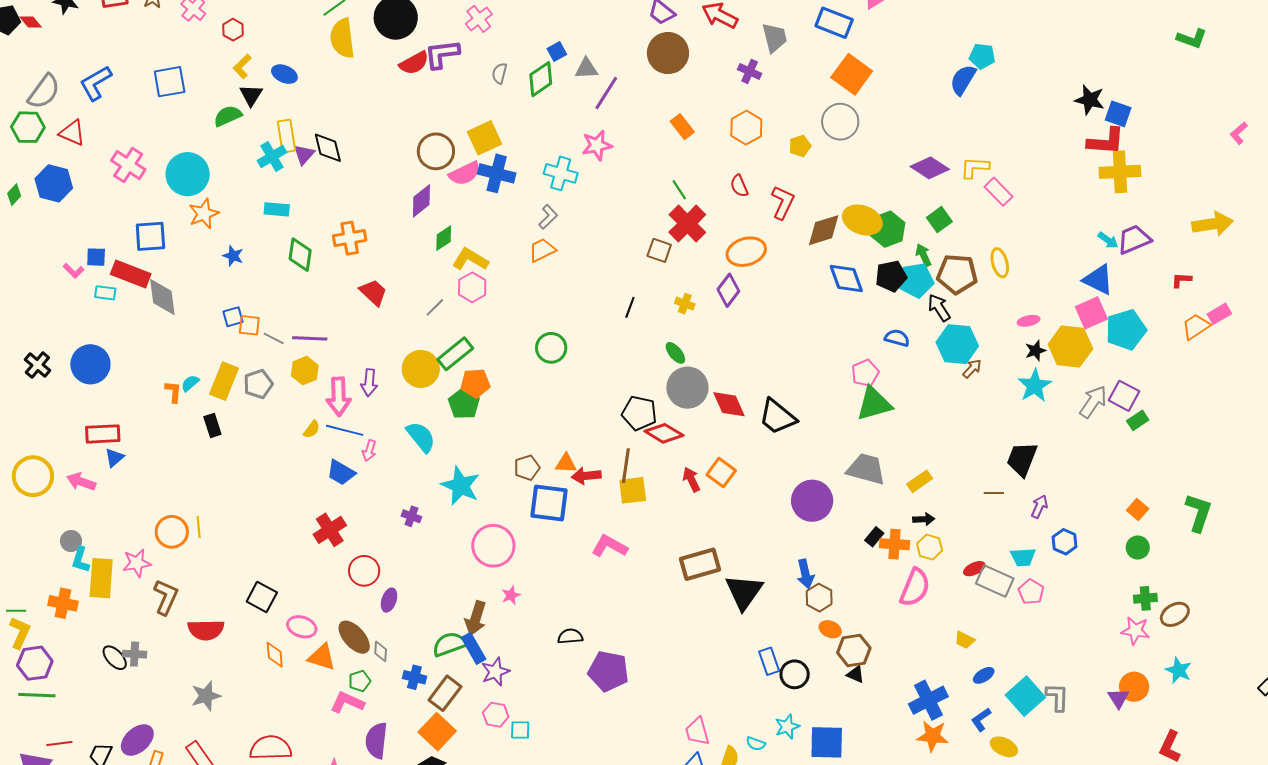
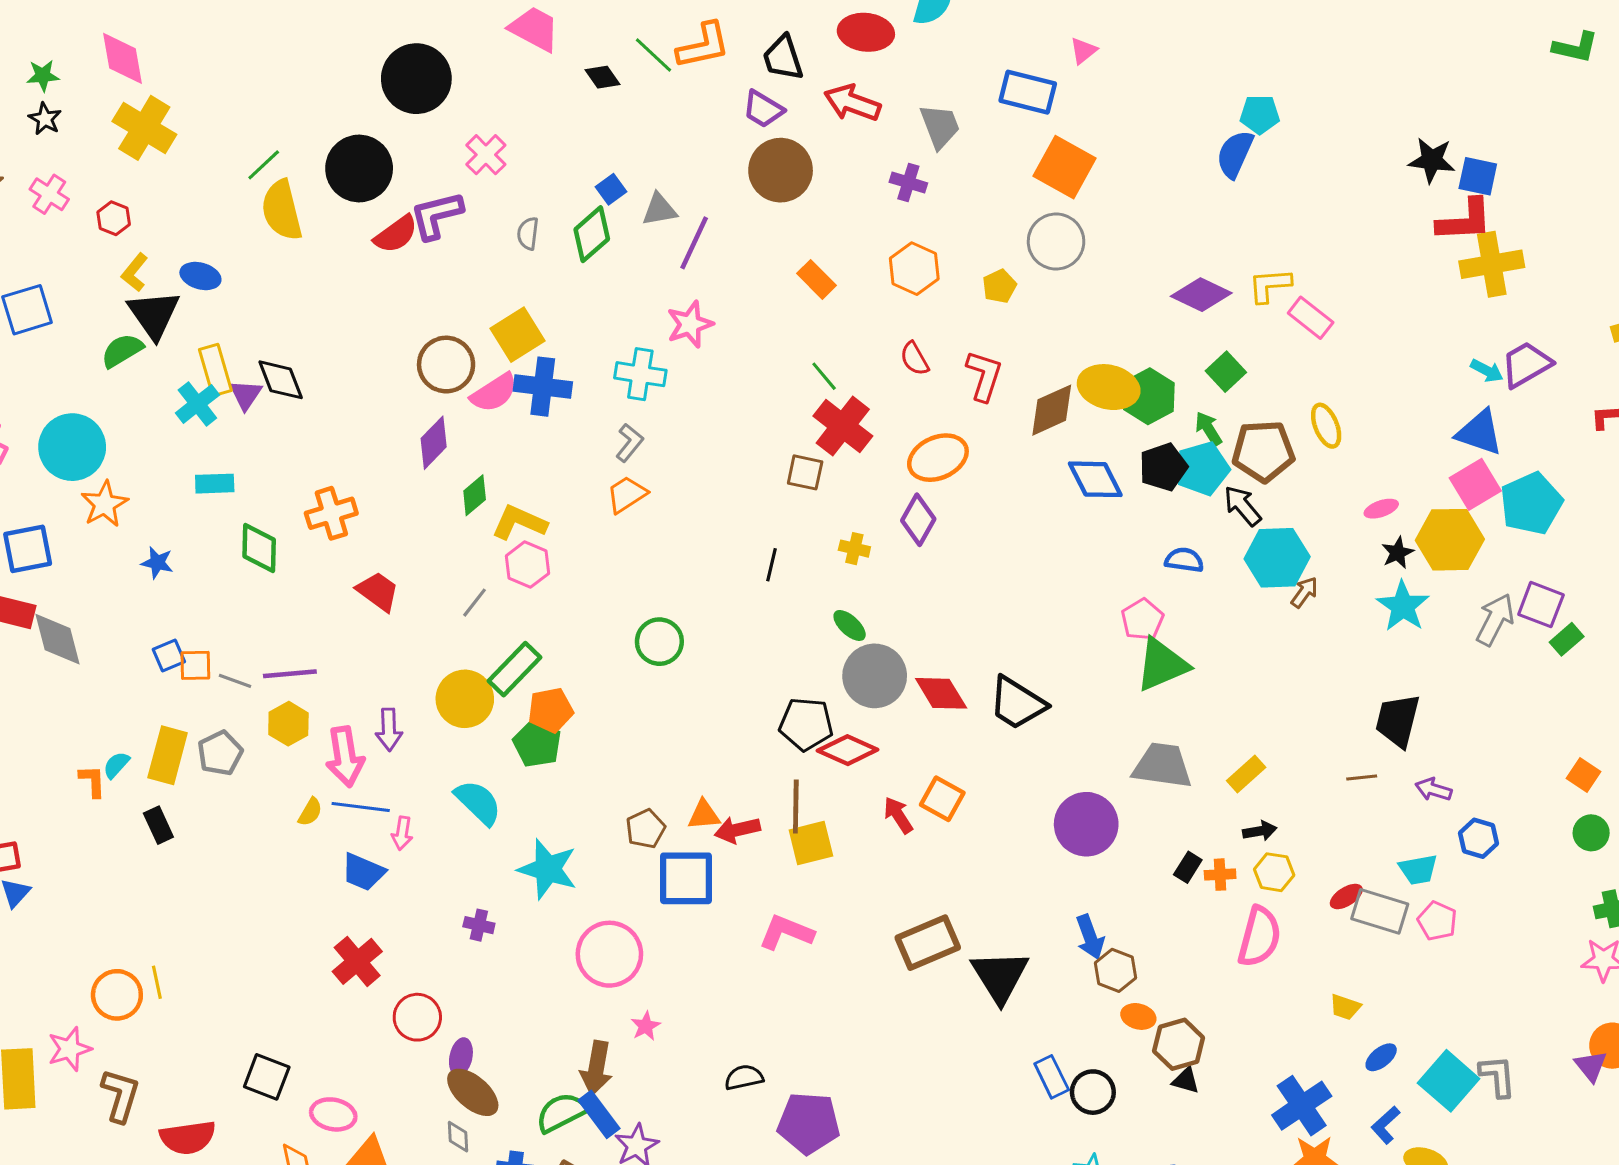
black triangle: (251, 95) -> (154, 314), size x1.5
purple arrow: (1039, 507) -> (1433, 789), turned -90
orange cross: (895, 544) -> (1220, 875), size x0.7
brown ellipse: (354, 637) -> (473, 1092), moved

